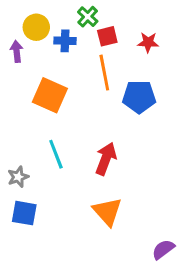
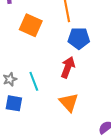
blue pentagon: (139, 97) -> (79, 38), moved
cyan line: (56, 154) -> (34, 81), moved

